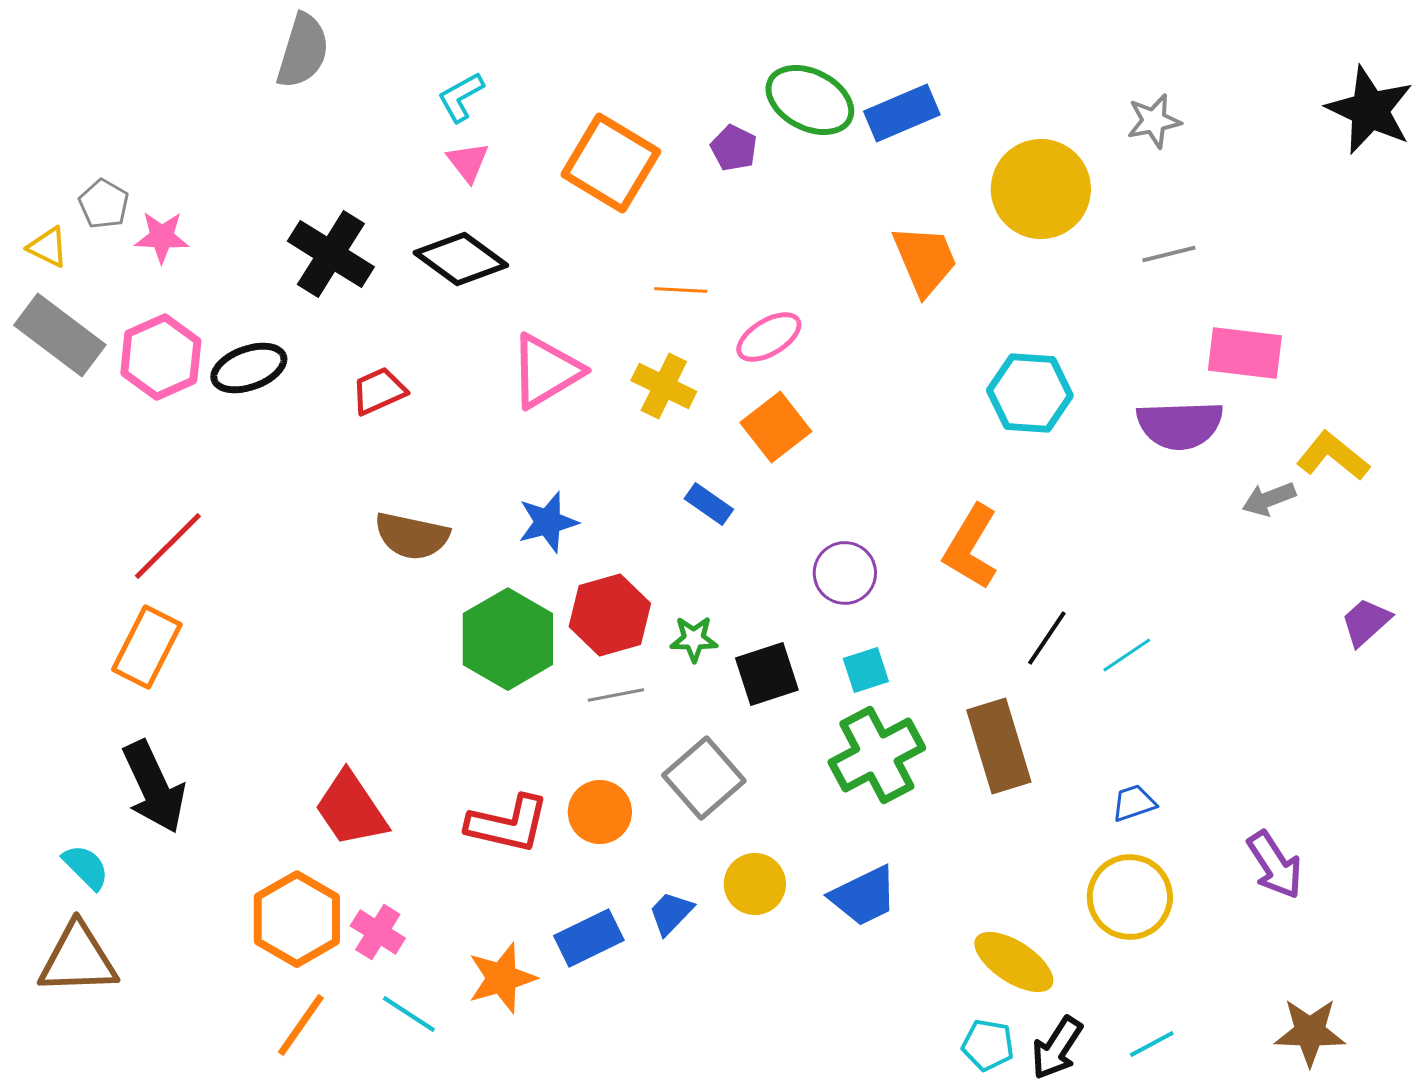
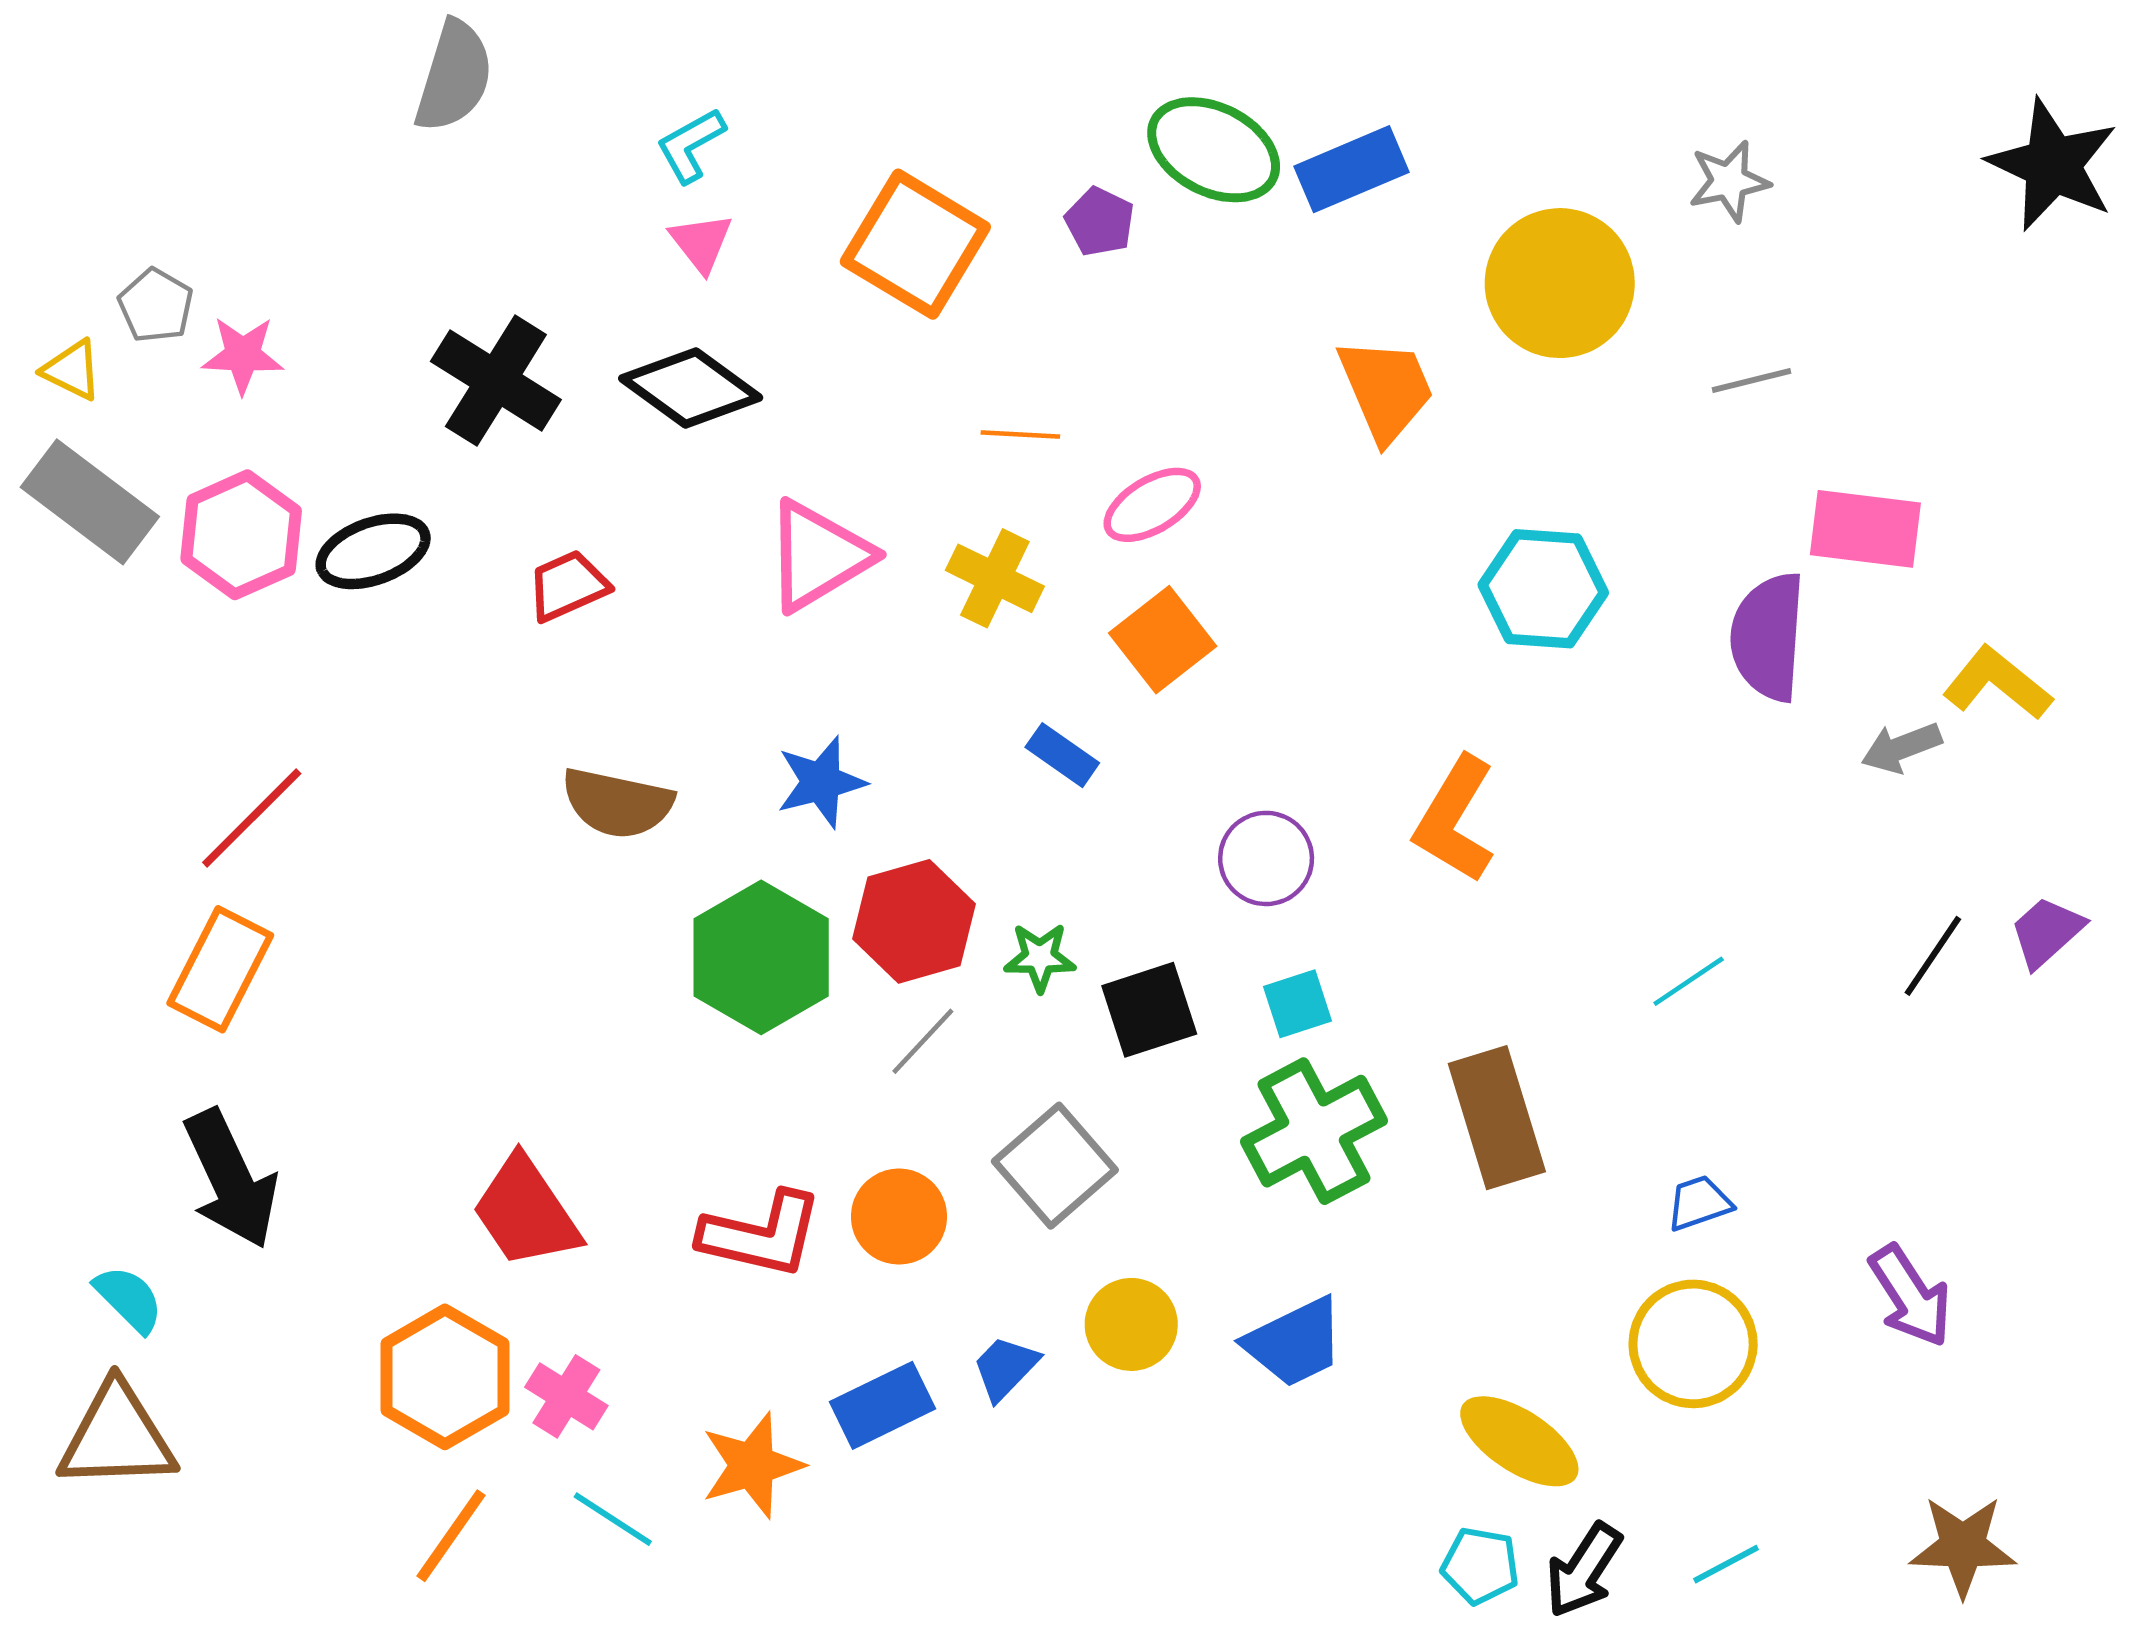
purple semicircle: (1180, 425) -> (1768, 637), turned 96
black line: (1047, 638) -> (1933, 956), moved
gray line: (616, 695) -> (923, 1041), turned -36

